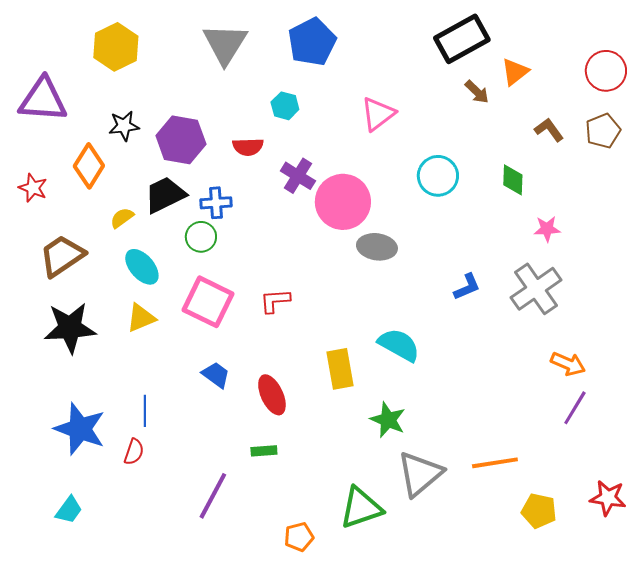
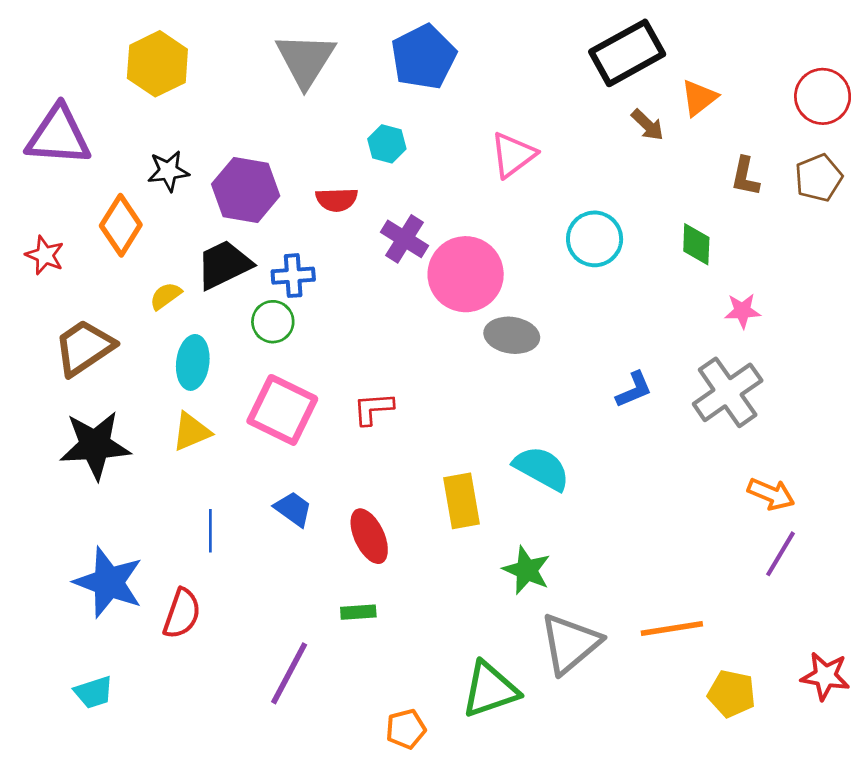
brown L-shape: (549, 130) -> (745, 176), turned -132
cyan ellipse: (142, 267) -> (193, 362), turned 48
blue line: (145, 411) -> (210, 531), moved
red semicircle: (134, 452) -> (182, 614), size x1.4
cyan trapezoid: (69, 510) -> (94, 692), turned 36

